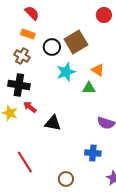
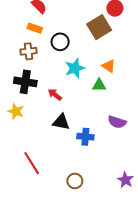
brown square: (76, 42) -> (99, 27), moved
brown cross: (22, 56) -> (28, 51), turned -35
red arrow: (30, 107) -> (55, 95), moved
blue cross: (93, 153) -> (85, 137), moved

